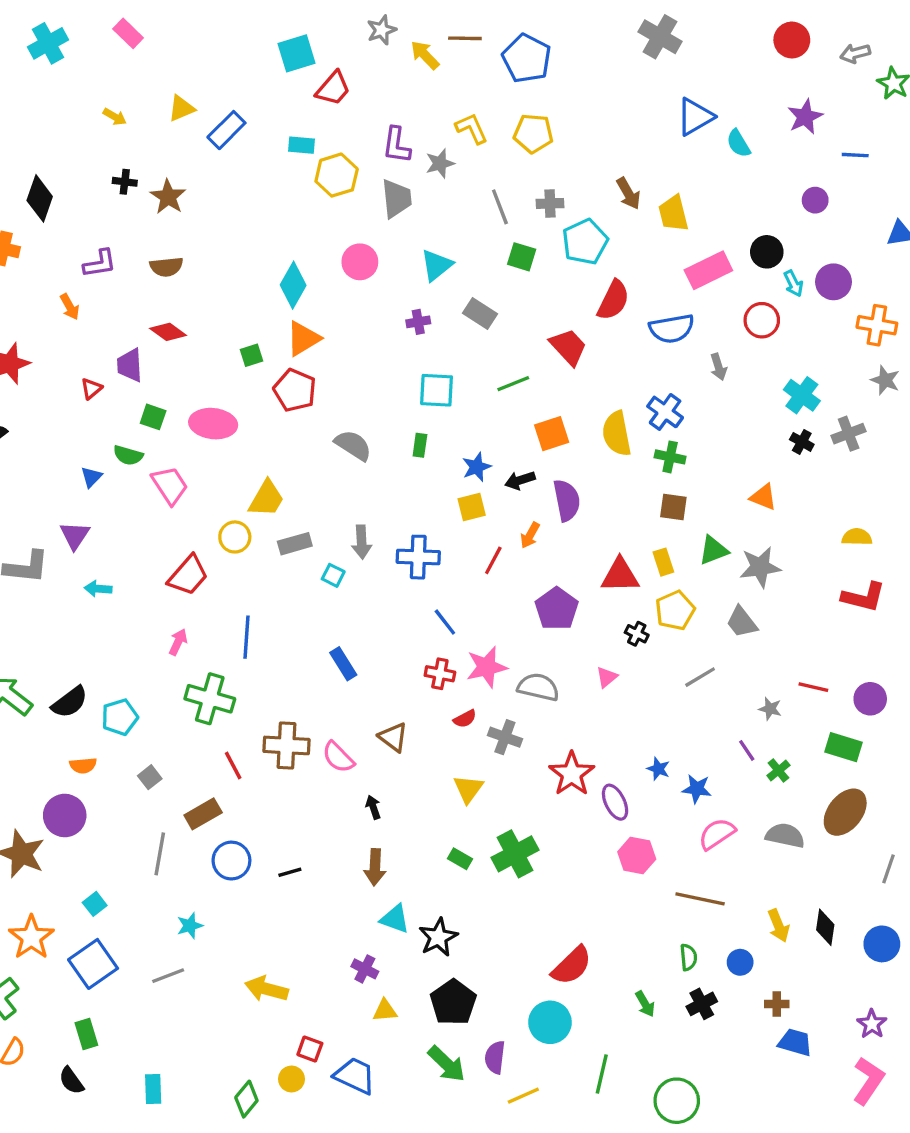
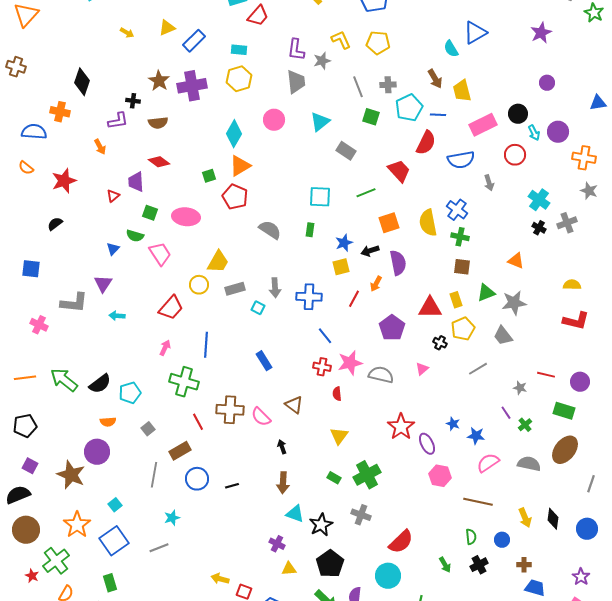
cyan semicircle: (738, 143) -> (451, 49), moved
blue line: (855, 155) -> (438, 115), moved
yellow hexagon: (337, 175) -> (239, 79), moved
black cross: (125, 182) -> (133, 101), moved
purple cross: (418, 322) -> (192, 86), moved, size x2.0
red semicircle: (465, 719) -> (337, 394), turned 112
gray cross: (505, 737) -> (361, 515), moved
yellow arrow: (266, 989) -> (220, 579), moved, size x0.7

